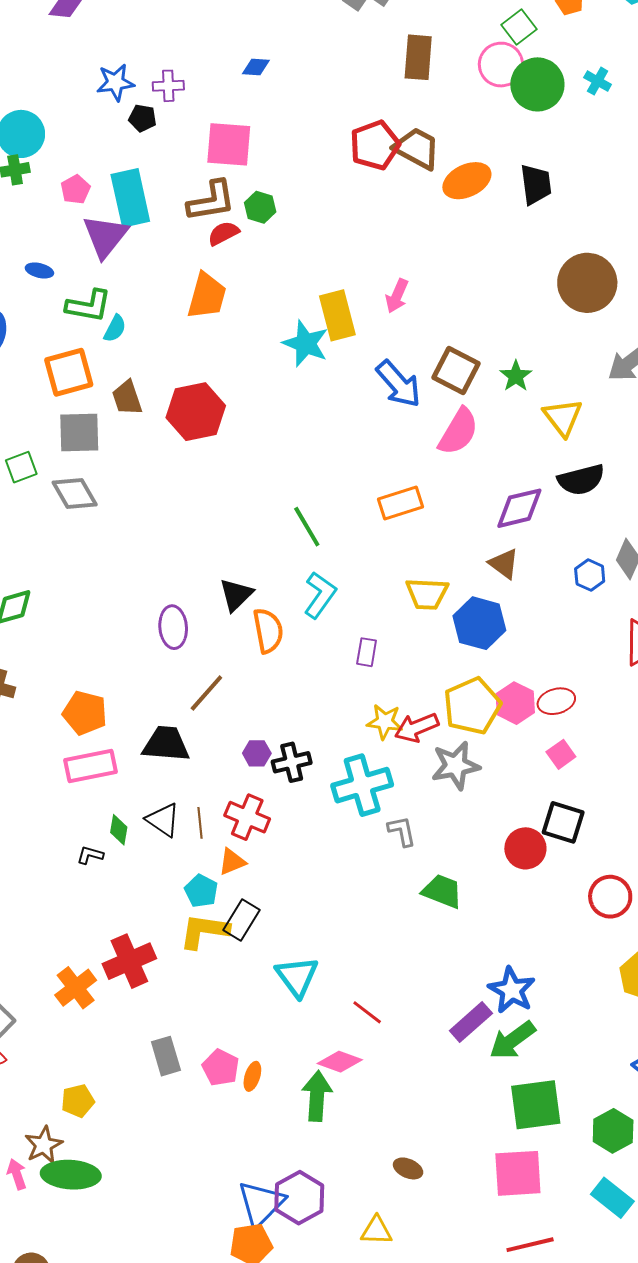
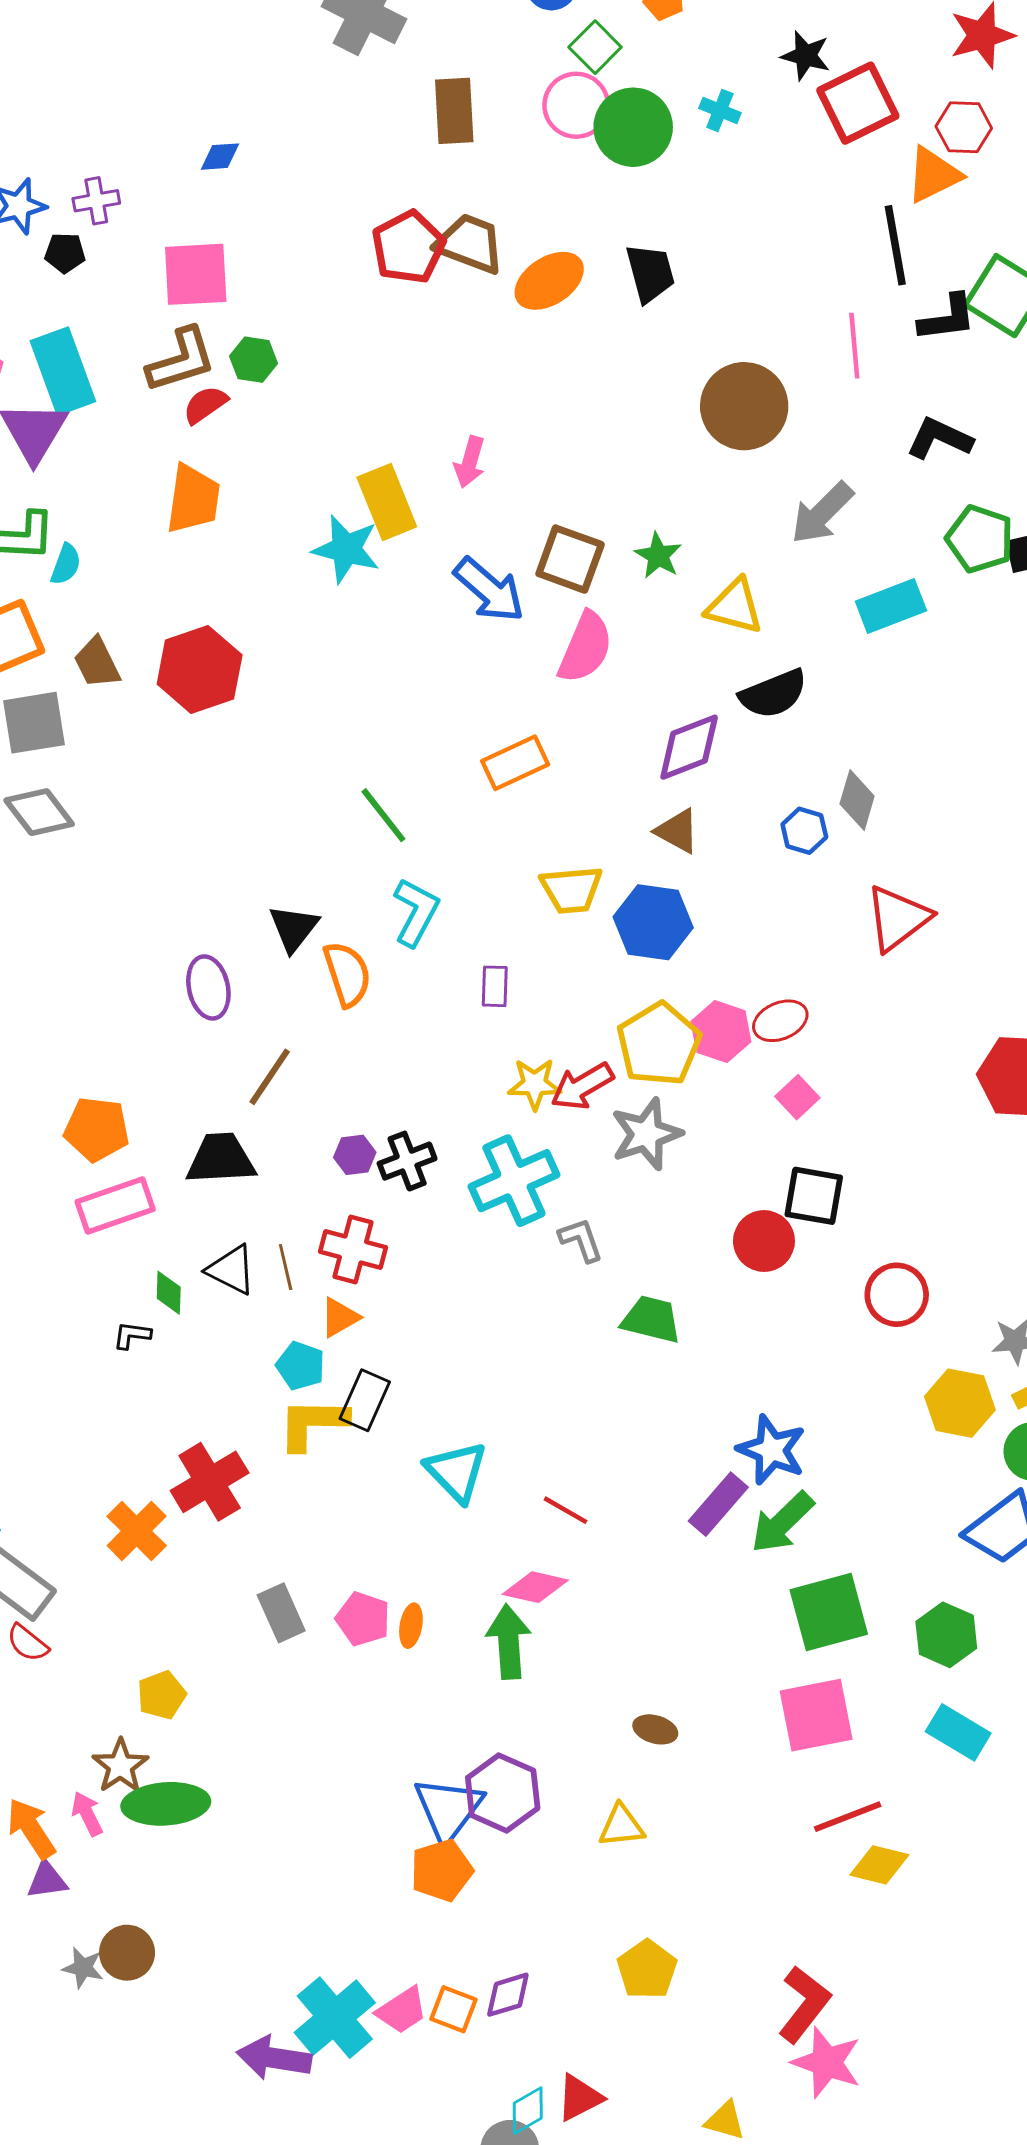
yellow triangle: (563, 417) -> (735, 606), turned -30

